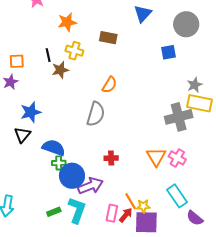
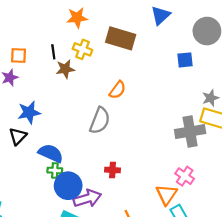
brown rectangle: (108, 38) -> (121, 38), size x1.5
orange triangle: (156, 157) -> (166, 194), moved

